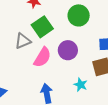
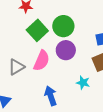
green circle: (79, 15) -> (63, 26), moved
gray triangle: (23, 41) -> (16, 67), moved

